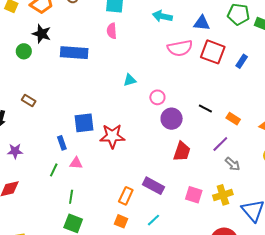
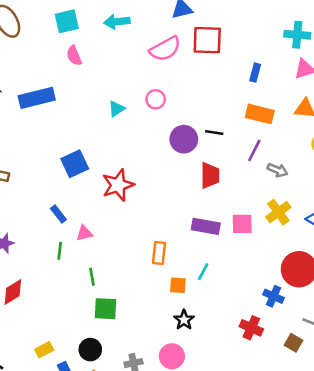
cyan arrow: (162, 16) -> (117, 22), moved
blue rectangle: (242, 61) -> (255, 73), moved
pink circle: (157, 97) -> (156, 99), moved
black line: (205, 108) -> (214, 133), moved
orange rectangle: (233, 119) -> (260, 114), size x1.5
blue square: (84, 123) -> (75, 164), moved
purple rectangle: (154, 186) -> (206, 226), moved
orange square: (121, 221) -> (178, 285), moved

